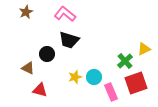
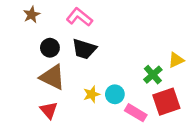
black circle: (47, 54) -> (50, 48), moved
brown triangle: (28, 68) -> (52, 77), moved, size x1.6
red triangle: (40, 90) -> (49, 110), turned 35
pink rectangle: (111, 92) -> (136, 113), turned -36

